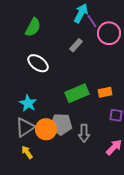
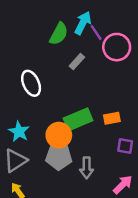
green semicircle: (33, 27) -> (59, 34), moved
white ellipse: (38, 63) -> (31, 83), turned 30
orange circle: (46, 129) -> (59, 135), moved

